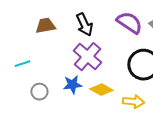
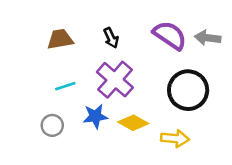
black arrow: (84, 25) -> (111, 38), size x0.7
cyan line: (22, 64) -> (65, 86), moved

